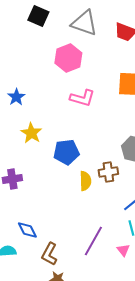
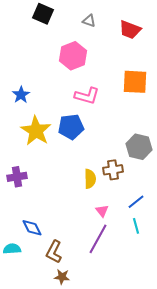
gray triangle: (84, 23) -> (89, 21), size x0.5
yellow star: (31, 133) -> (36, 131), size x1.4
blue pentagon: (66, 152) -> (71, 127), moved
pink triangle: (123, 250) -> (102, 211), moved

